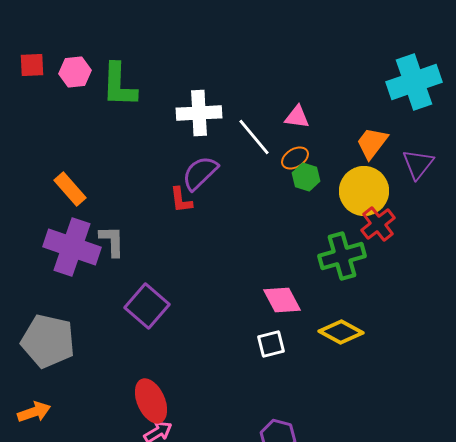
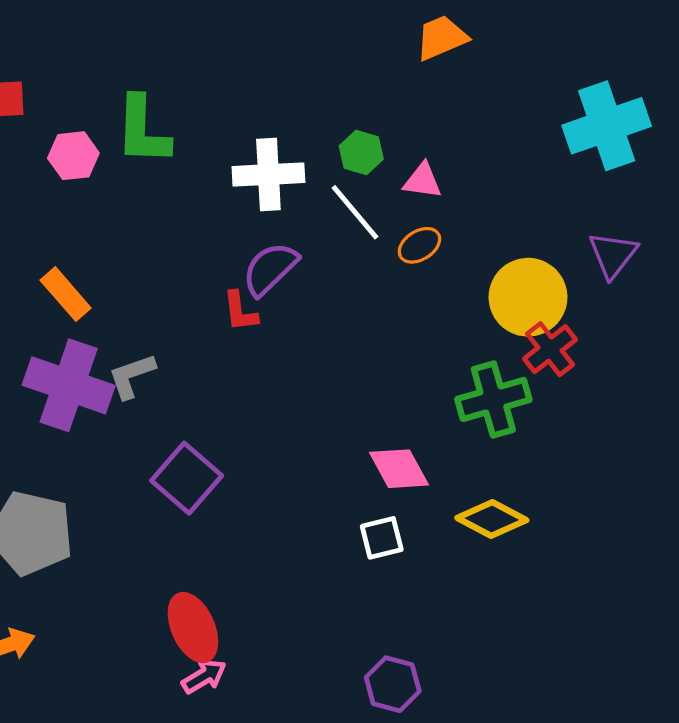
pink hexagon: (75, 72) -> (73, 156), moved
orange trapezoid: (372, 143) -> (441, 38), moved, turned 30
green hexagon: (306, 177) -> (361, 152), moved
gray L-shape: (112, 241) -> (132, 376), turned -108

